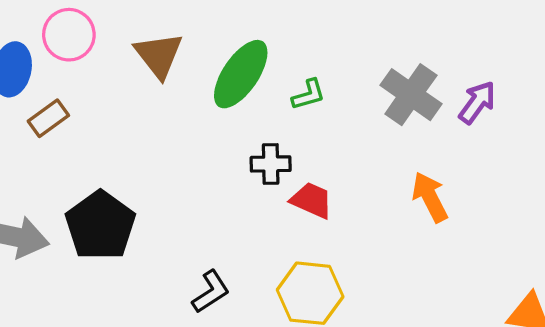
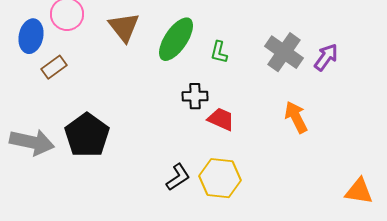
green L-shape: (309, 95) -> (219, 52), turned 120
black L-shape: (211, 292) -> (178, 177), moved

